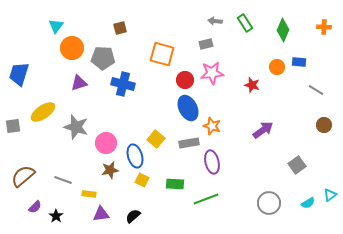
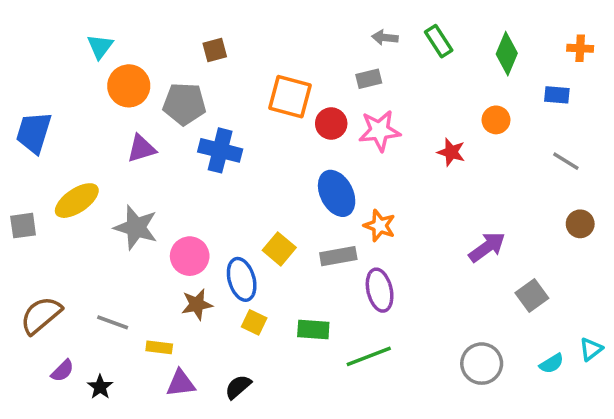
blue rectangle: (299, 62) -> (557, 95), moved
red circle: (185, 80) -> (331, 124), moved
purple arrow: (263, 130) -> (487, 247), moved

